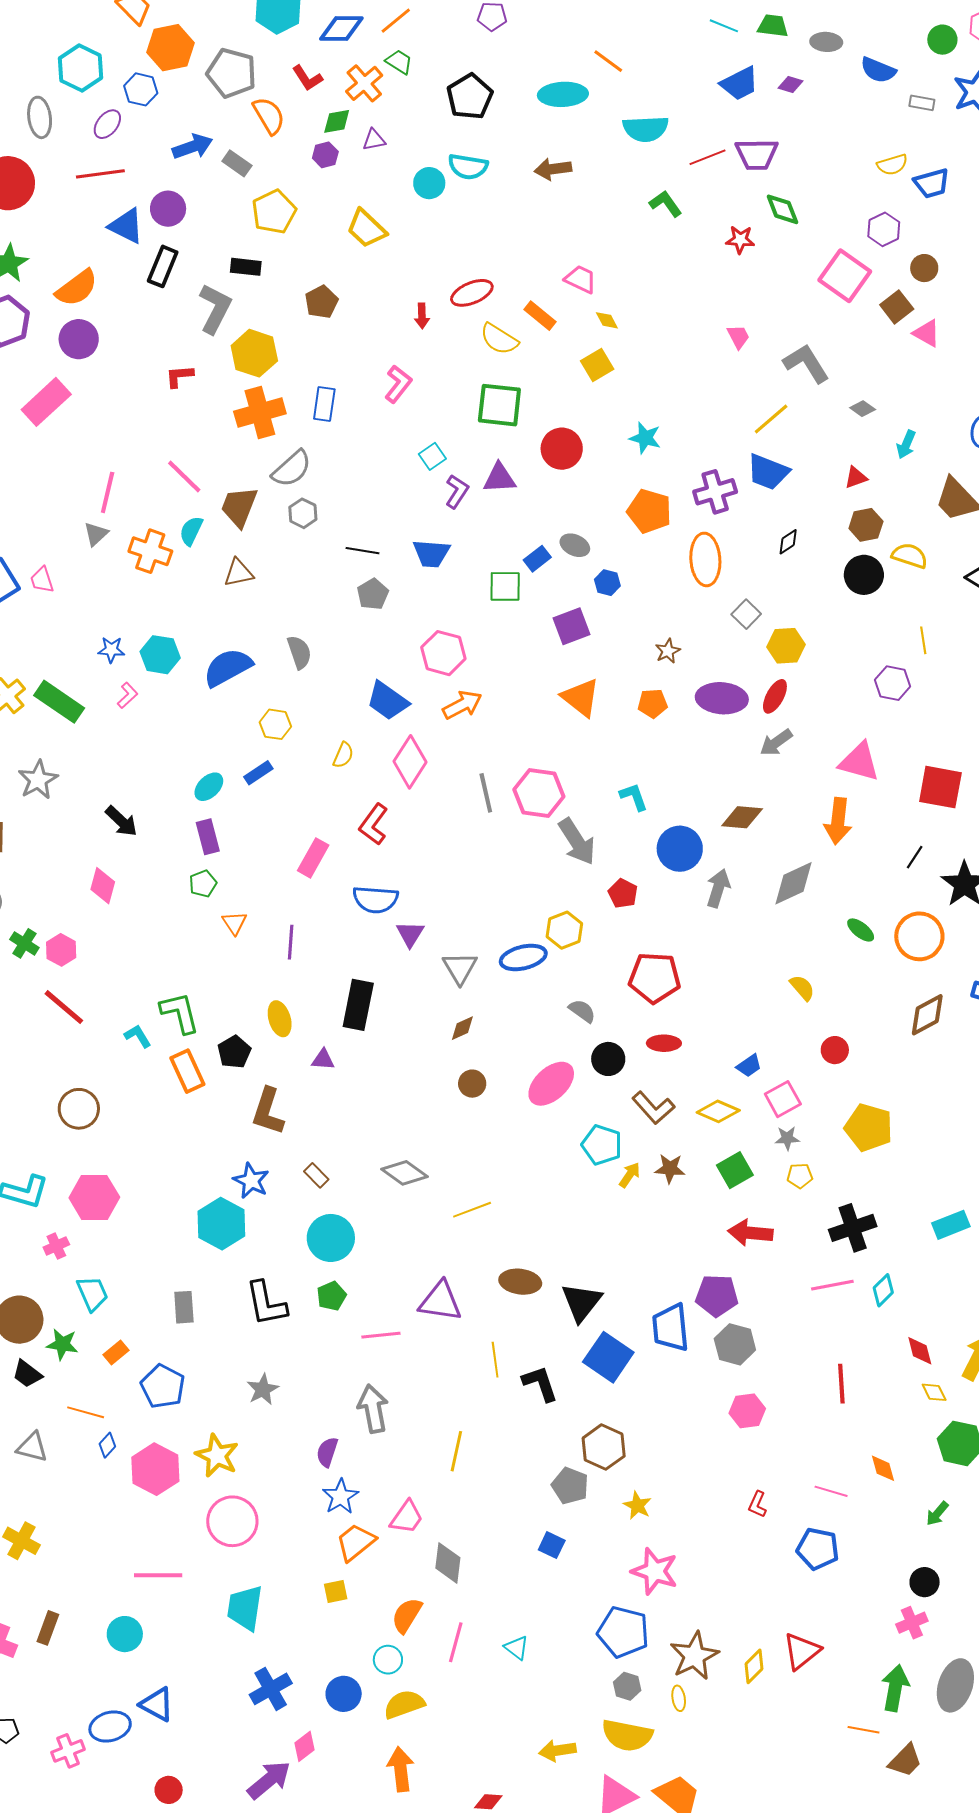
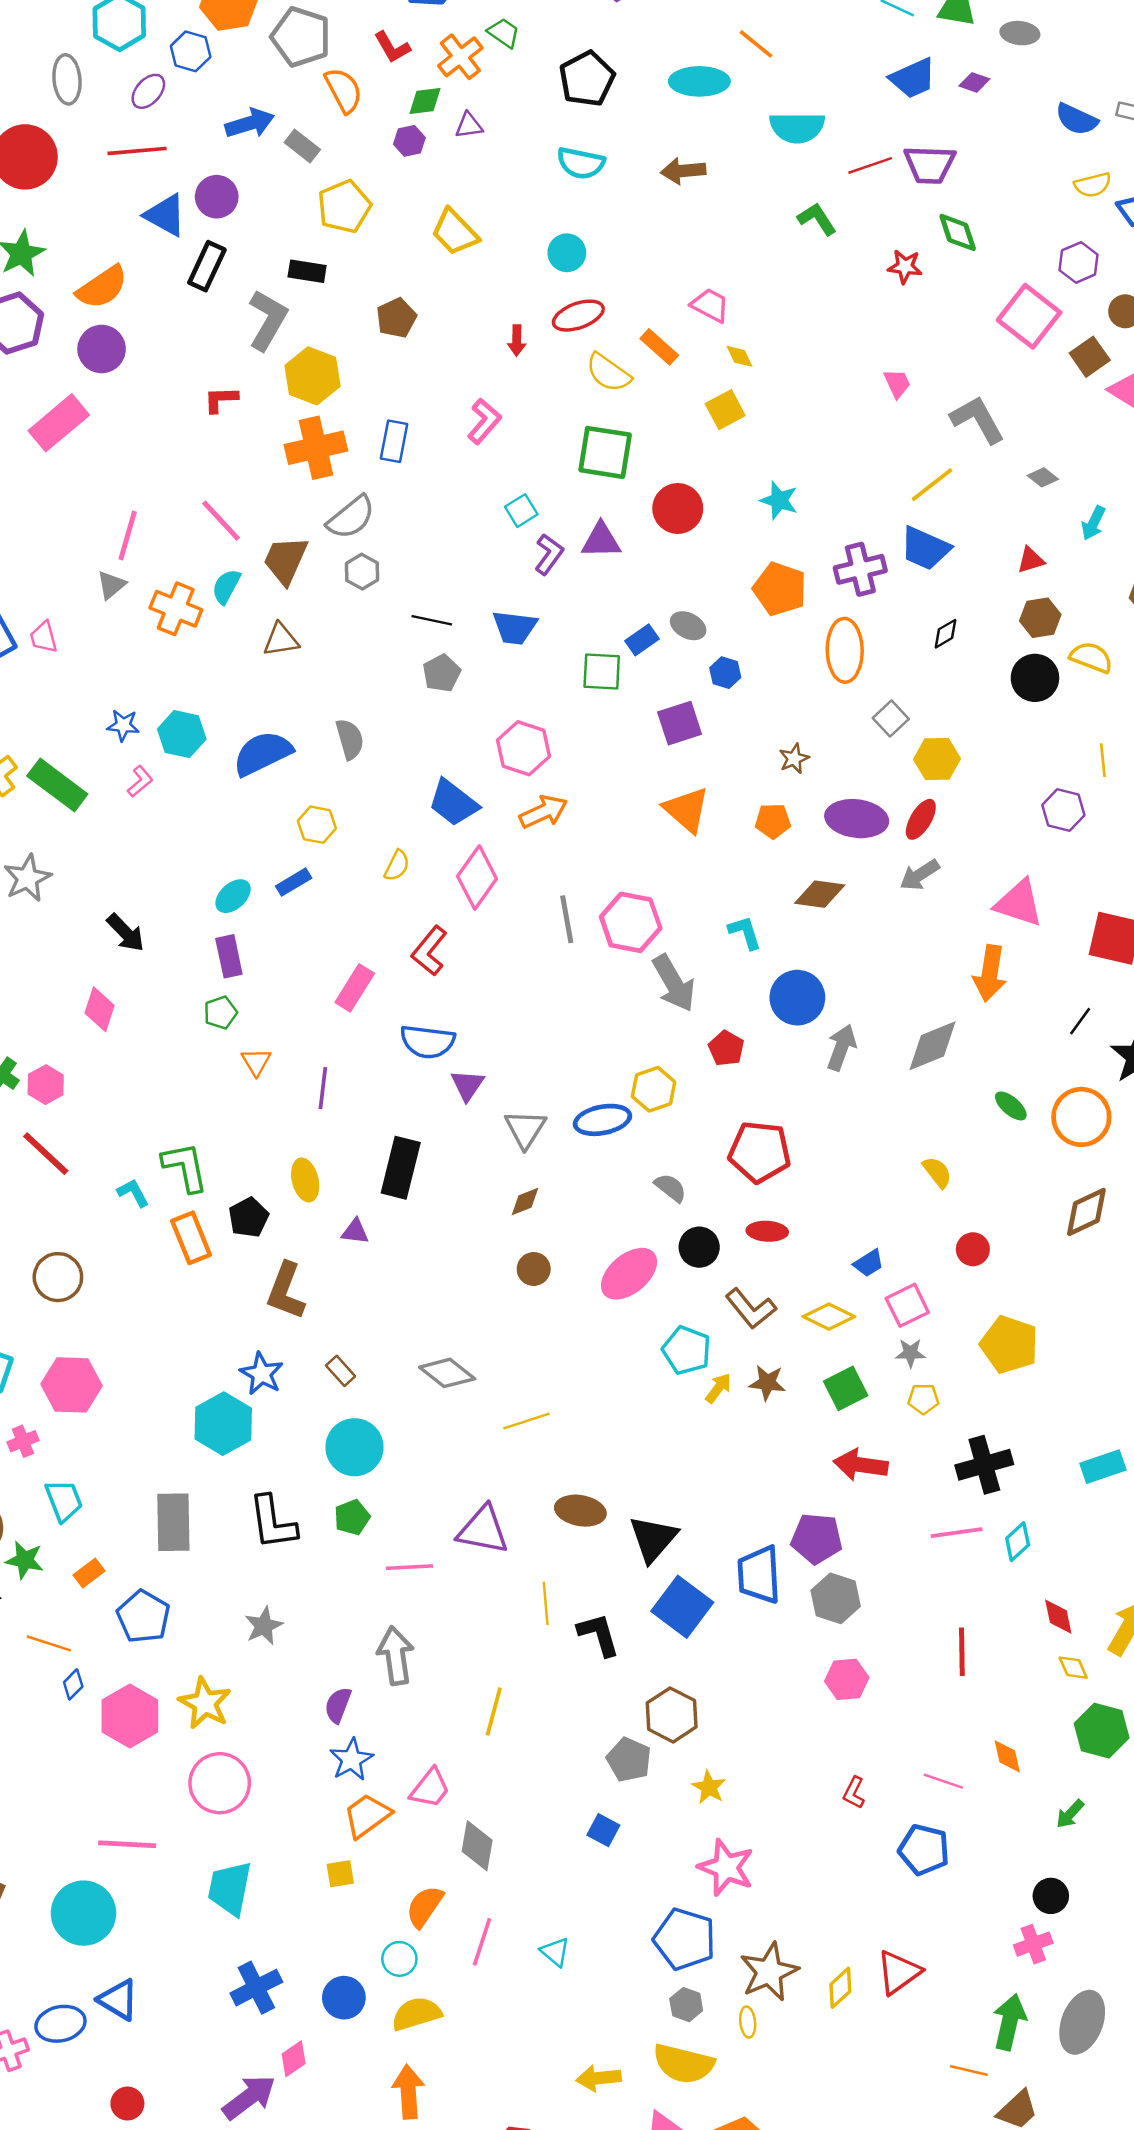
blue semicircle: (878, 70) -> (1077, 119), moved
cyan circle: (429, 183) -> (567, 253), moved
brown diamond: (742, 817) -> (820, 894), moved
gray rectangle: (184, 1307) -> (173, 1522), size x1.5
cyan circle: (125, 1634) -> (83, 1913), size x1.5

